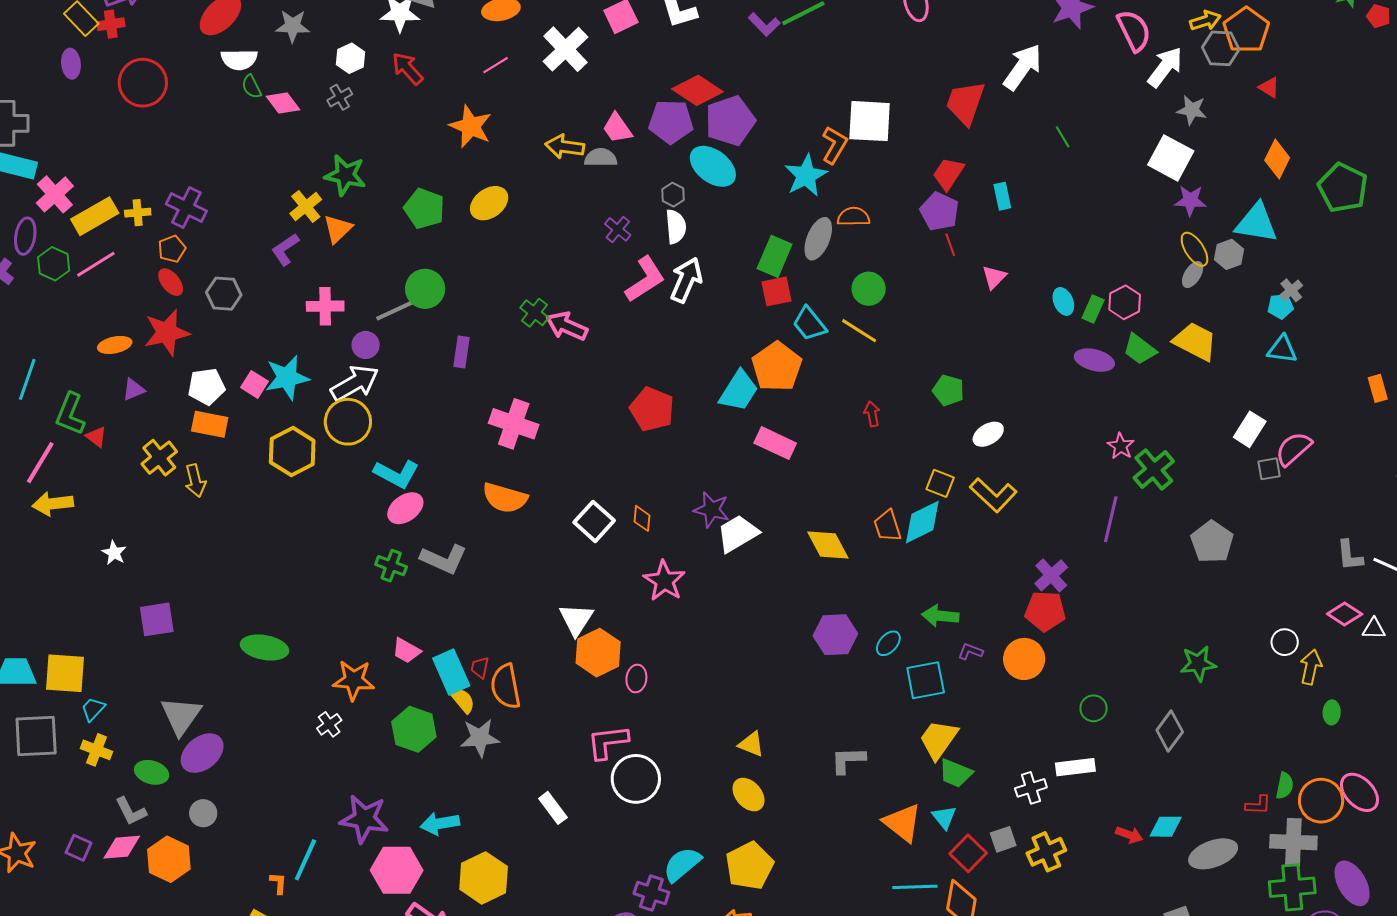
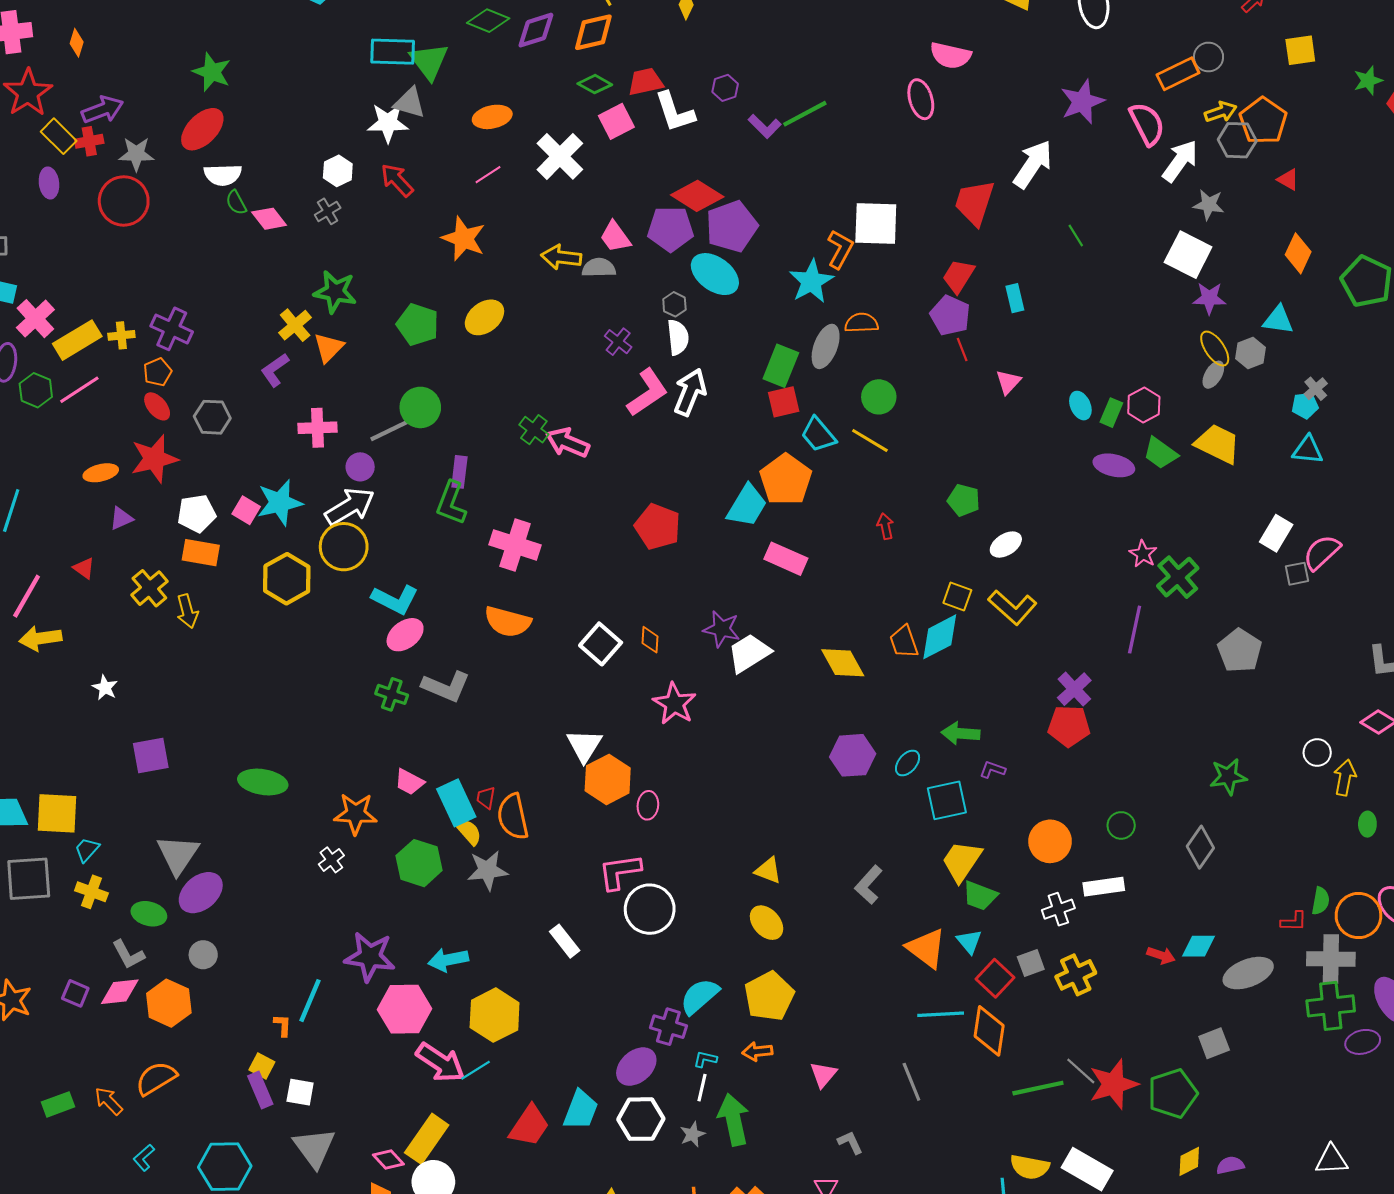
gray star: (293, 26) -> (136, 154), moved
cyan triangle: (1256, 223) -> (1278, 320), size x0.7
green L-shape: (70, 414) -> (451, 503), moved
orange circle: (1024, 659) -> (1050, 841), moved
gray L-shape: (848, 760) -> (869, 885), turned -45

